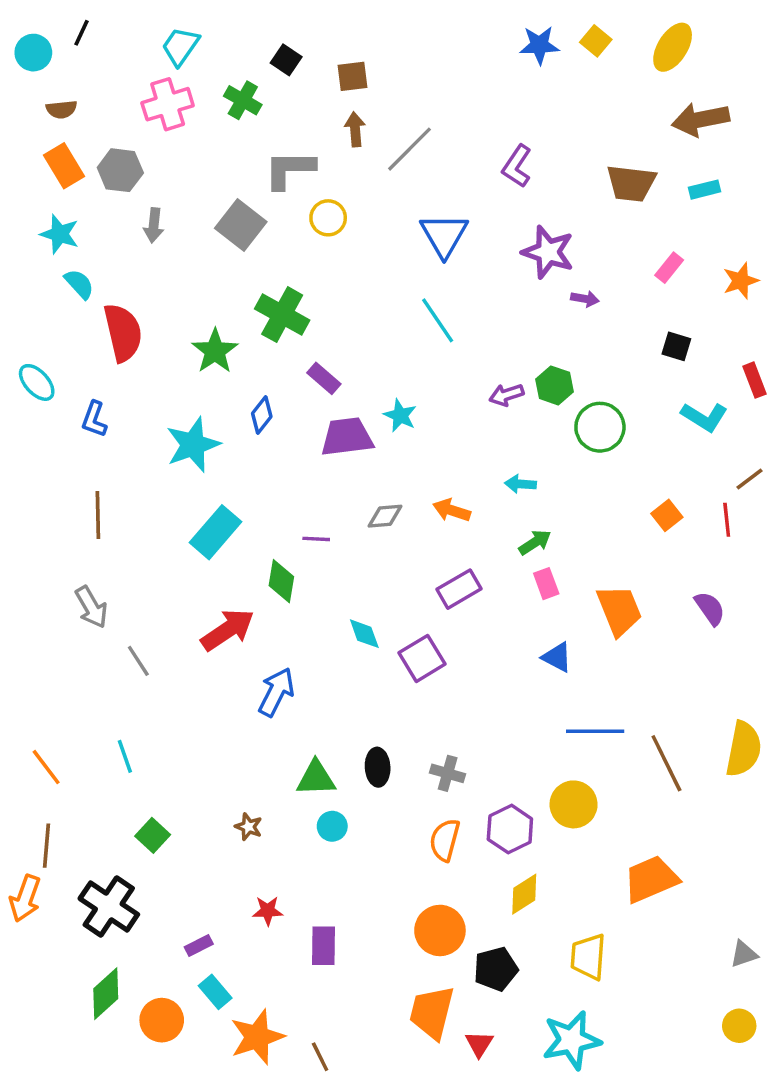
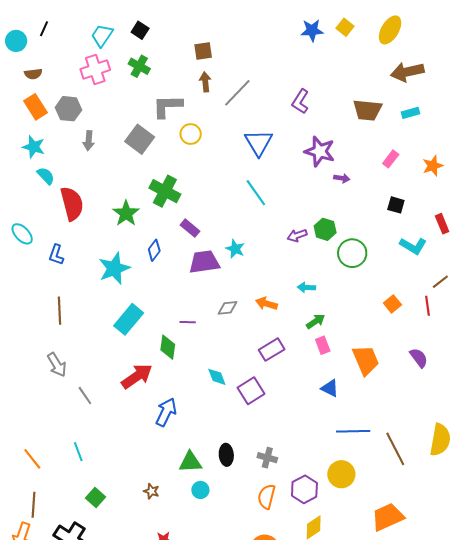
black square: (286, 60) -> (140, 30), moved

